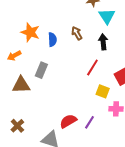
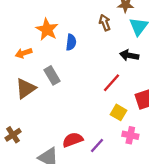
brown arrow: (77, 33) -> (105, 23), moved
black arrow: (103, 42) -> (129, 55), turned -84
gray rectangle: (41, 70) -> (52, 75), turned -63
brown triangle: (21, 85) -> (26, 88), turned -42

